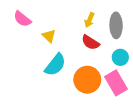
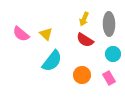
pink semicircle: (22, 19) -> (21, 34), moved
orange circle: (87, 80) -> (82, 75), size x0.7
pink rectangle: (116, 83) -> (109, 78), size x0.6

